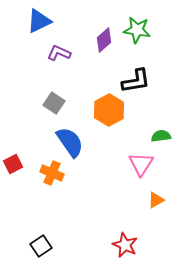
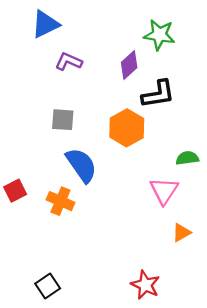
purple diamond: (104, 40) -> (129, 65), moved
gray square: (54, 103) -> (63, 120), turned -30

